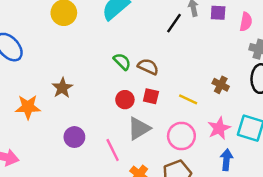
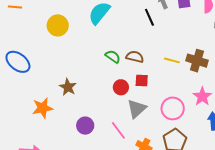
black line: (174, 23) -> (149, 17), turned -48
brown cross: (221, 85) -> (197, 61), size x1.5
yellow line: (188, 99) -> (172, 60), moved

